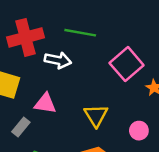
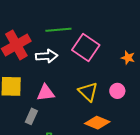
pink square: (127, 64) -> (86, 47), moved
pink circle: (139, 131) -> (117, 91), moved

